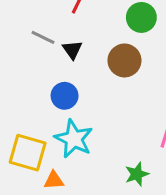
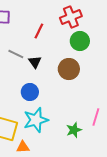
cyan star: (74, 139) -> (36, 120), turned 30
green star: (137, 174) -> (74, 130), moved

